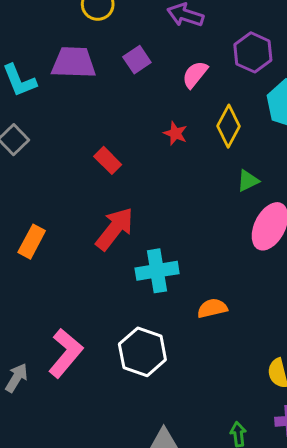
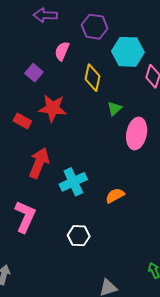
purple square: (137, 60) -> (34, 73), moved
red star: (175, 133) -> (53, 108), moved, size x1.8
white hexagon: (142, 352) -> (79, 236), size x0.7
pink L-shape: (66, 353) -> (25, 217), moved

